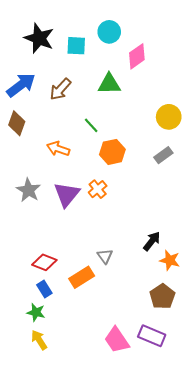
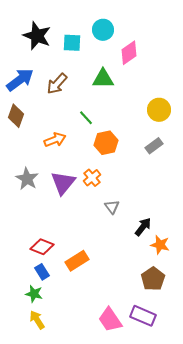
orange arrow: (58, 149) -> (55, 140), turned 140
gray triangle: (105, 256) -> (112, 207), moved

